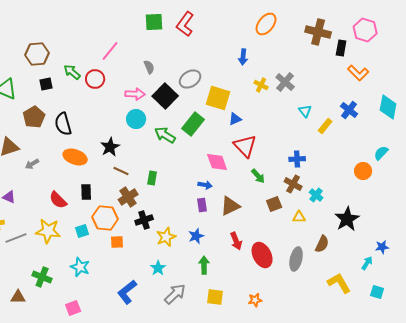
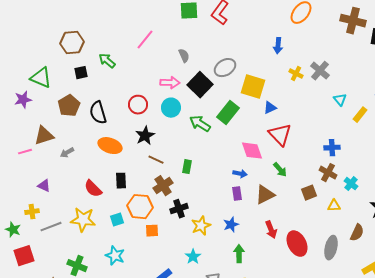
red circle: (95, 79) -> (138, 105), moved
green arrow: (258, 176) -> (280, 170), moved

